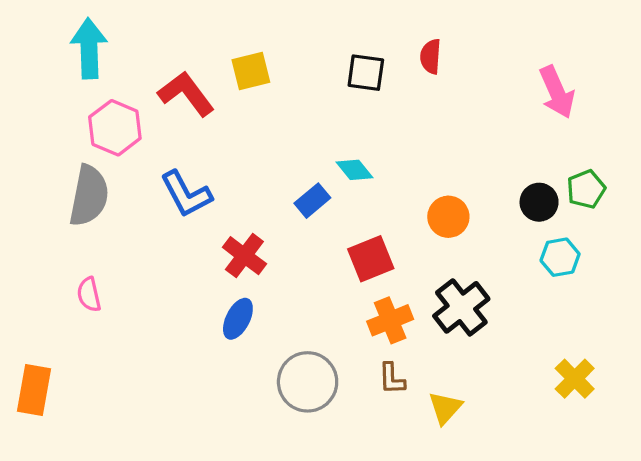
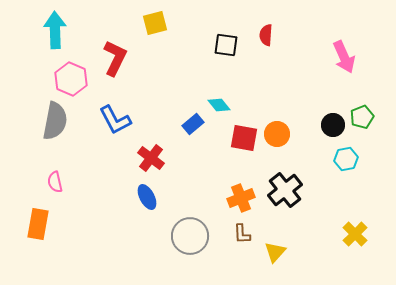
yellow square: (251, 71) -> (155, 23), moved
red L-shape: (186, 94) -> (115, 58), turned 63
red square: (371, 259) -> (244, 138), moved, turned 32
blue ellipse: (238, 319) -> (147, 197), turned -55
orange rectangle: (34, 390) -> (38, 224), moved

